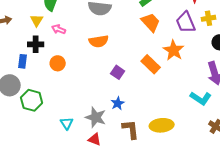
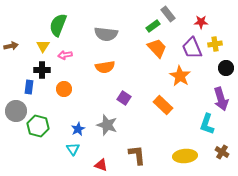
pink arrow: (59, 29) -> (65, 55), turned -32
orange rectangle: (151, 64) -> (163, 105), moved
cyan L-shape: (201, 98) -> (207, 124), turned 75
blue star: (118, 103) -> (78, 129), moved
gray star: (96, 117) -> (107, 125), moved
yellow ellipse: (162, 125) -> (185, 156), moved

